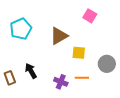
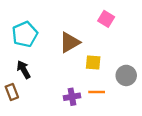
black arrow: (31, 71) -> (24, 70), moved
purple cross: (61, 82) -> (72, 97), turned -32

